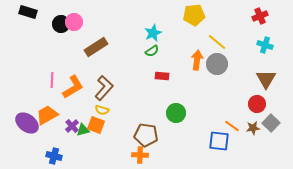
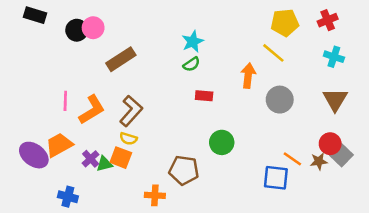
yellow pentagon: (194, 15) -> (285, 23), moved
gray circle: (217, 64) -> (280, 100), moved
red circle: (257, 104) -> (330, 144), moved
orange cross: (140, 155) -> (155, 195), moved

